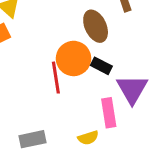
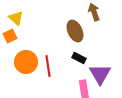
orange circle: (74, 58) -> (26, 62), moved

